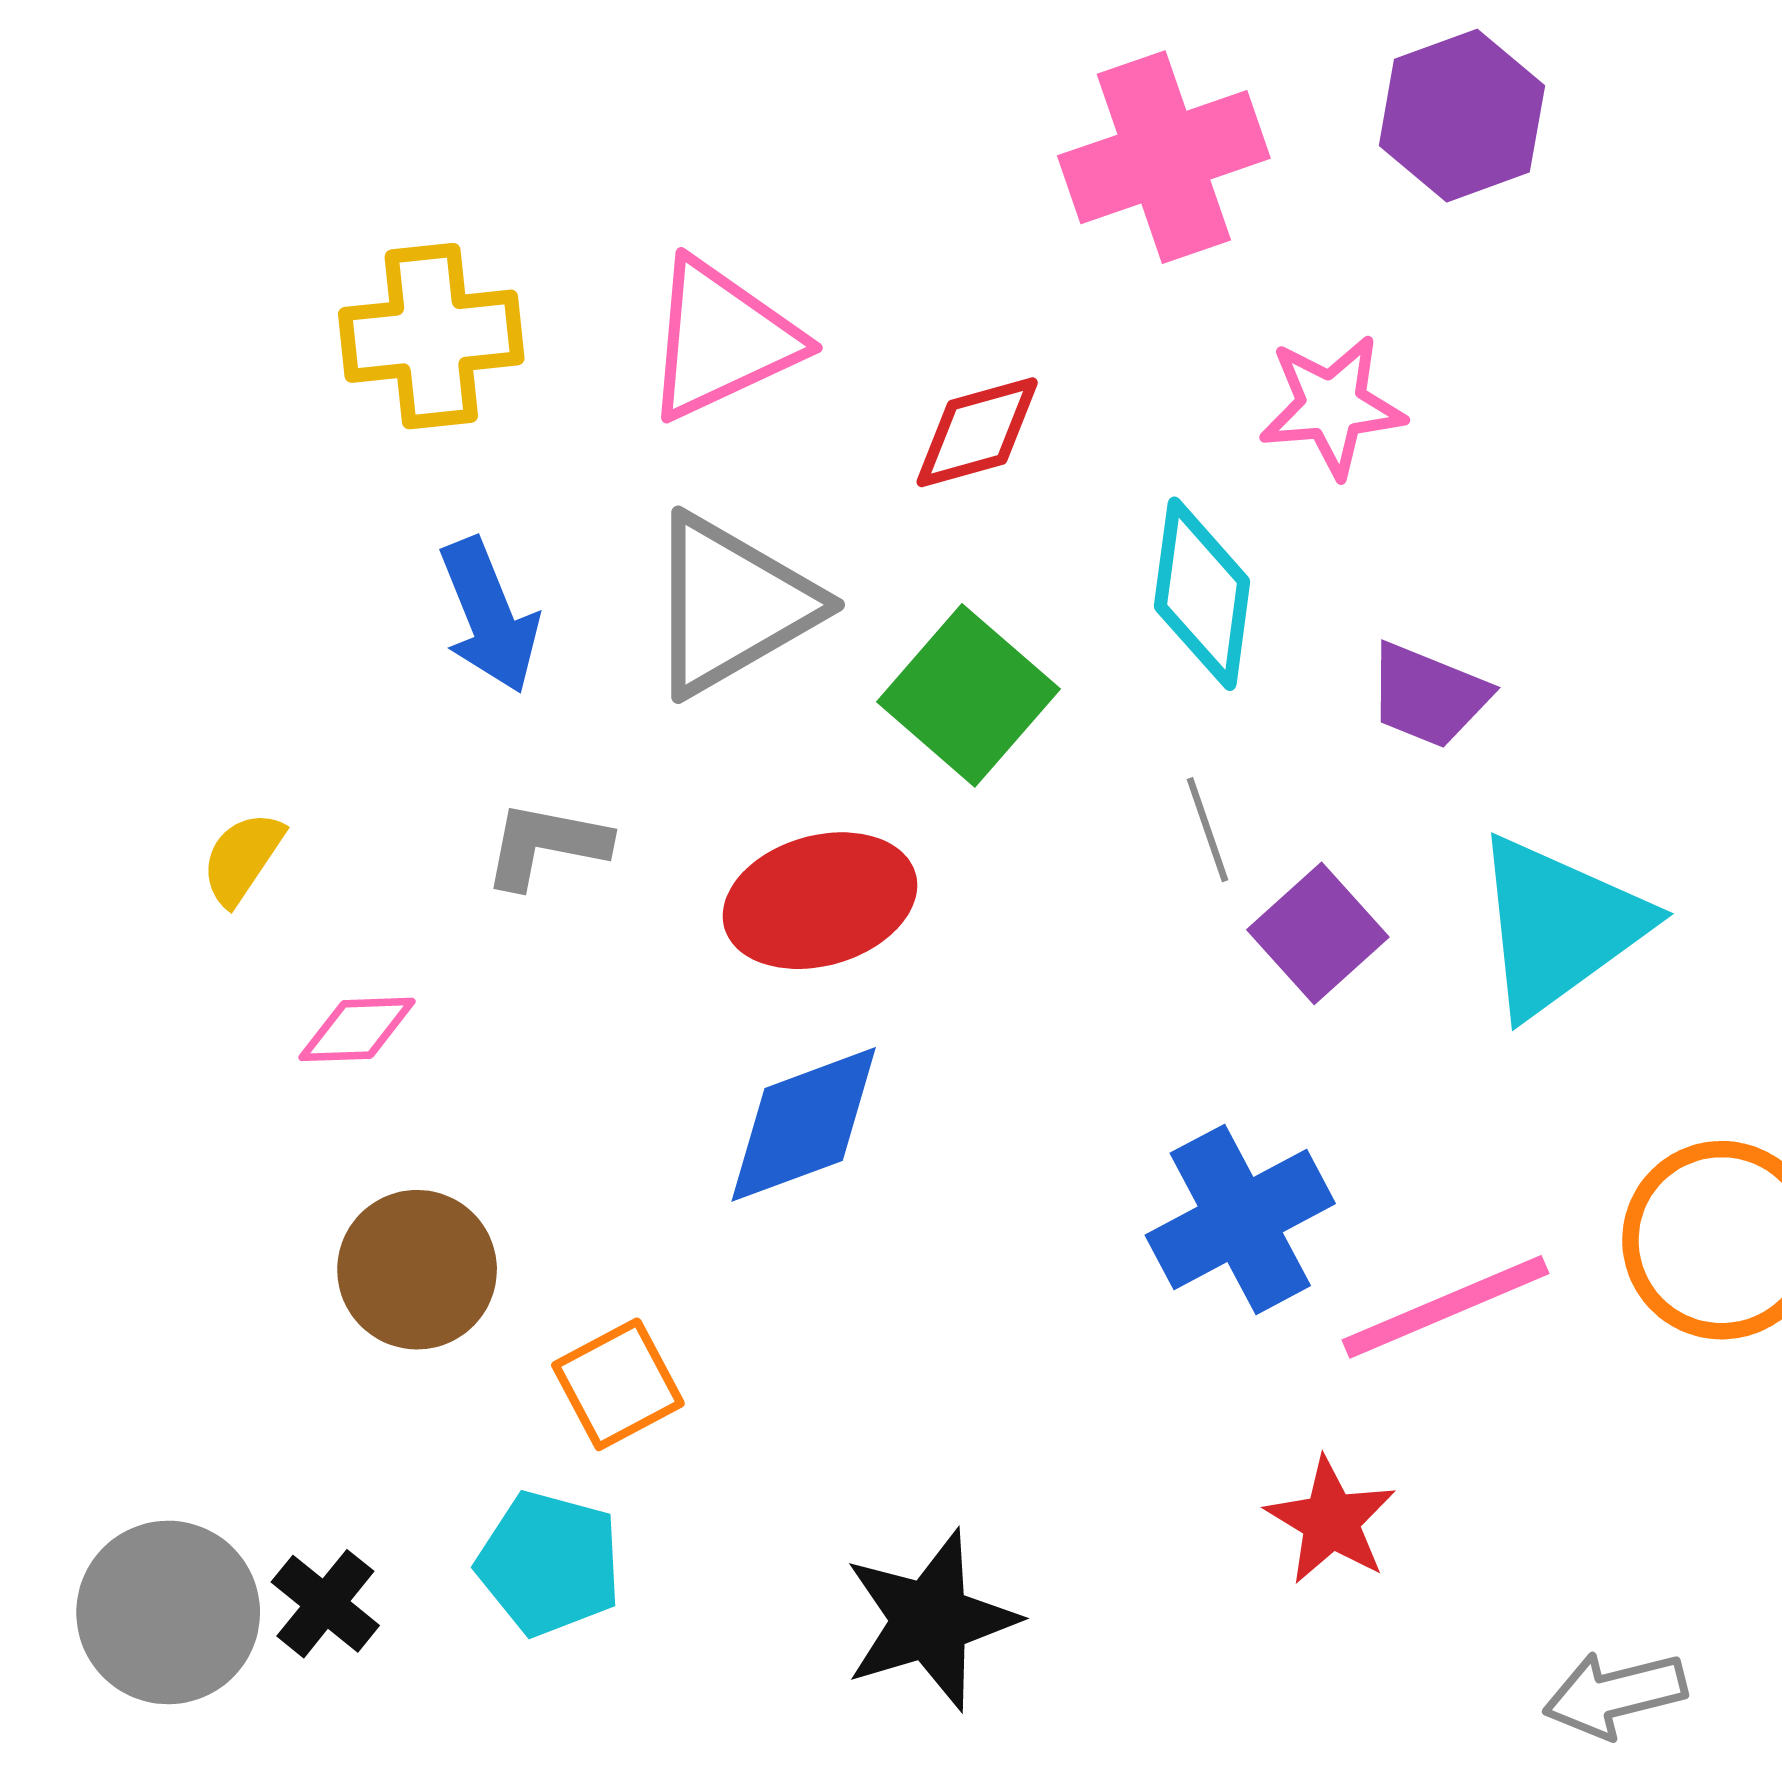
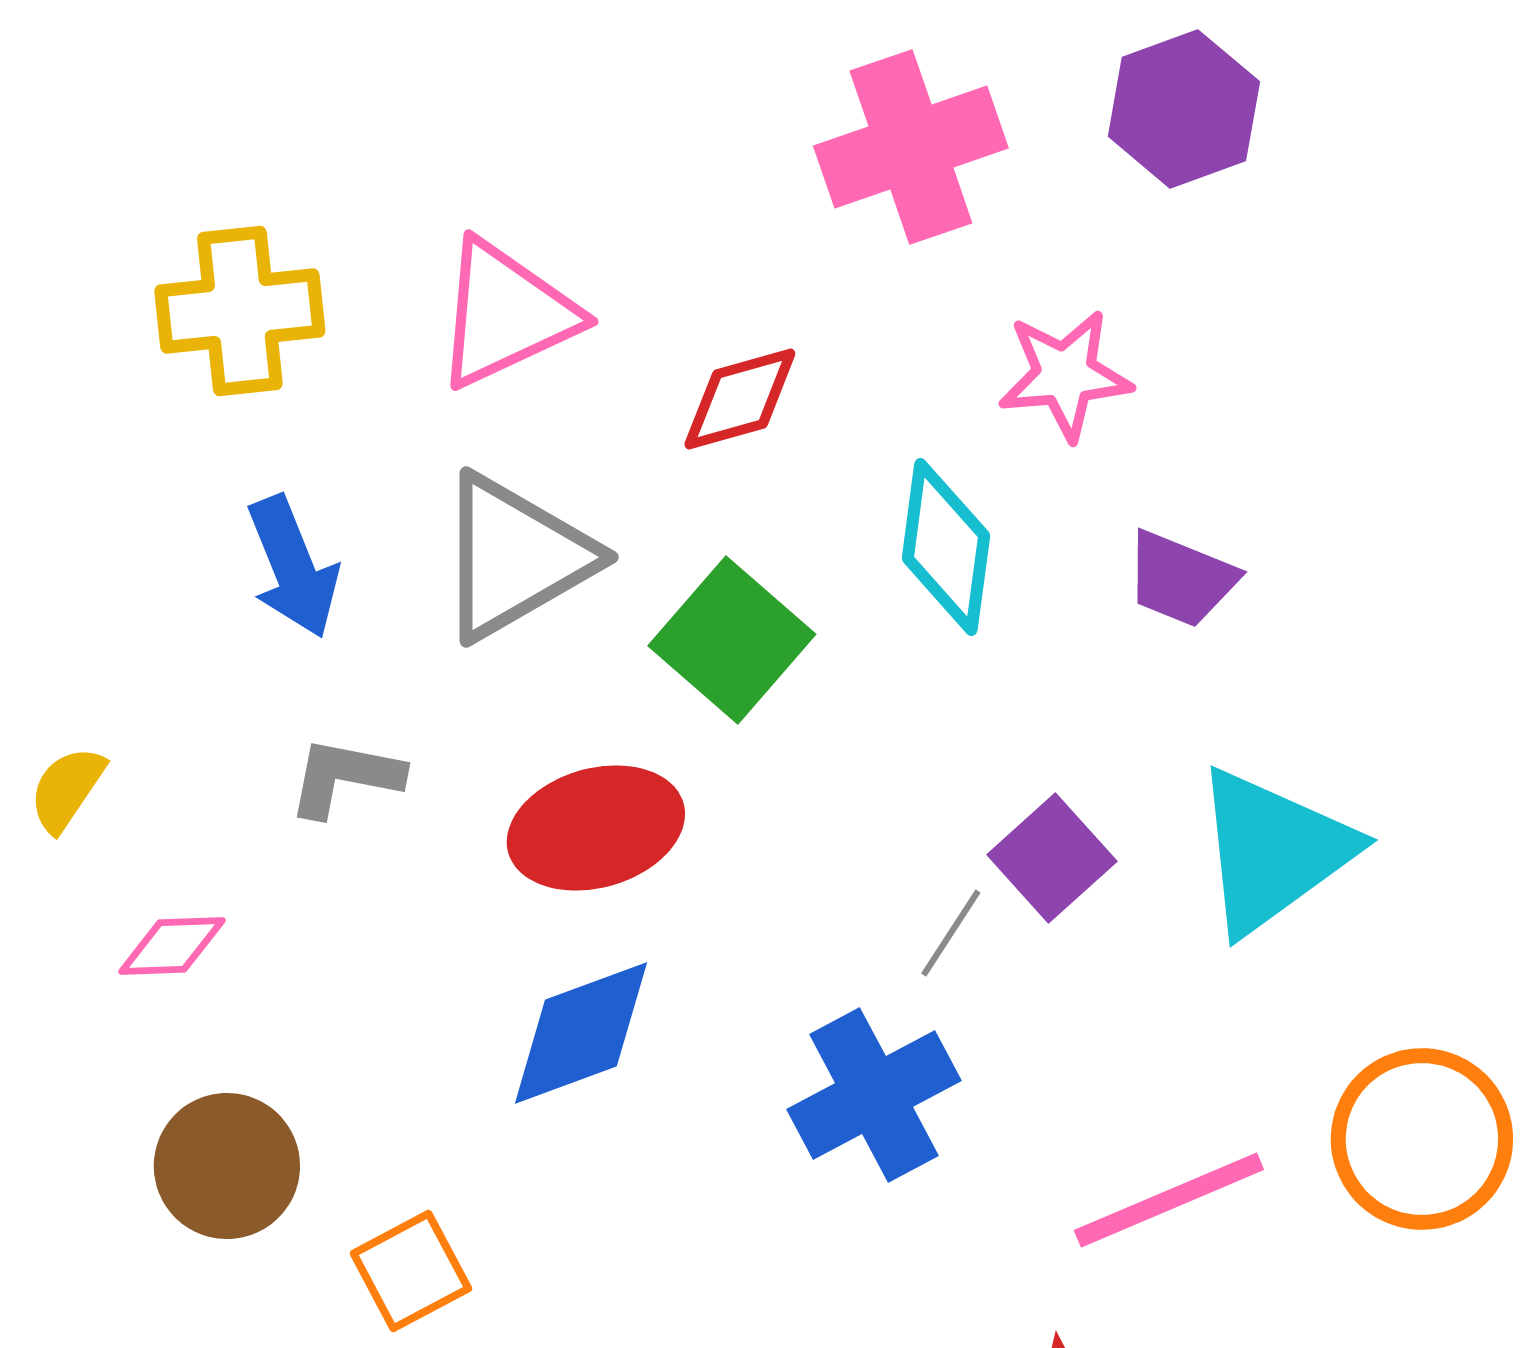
purple trapezoid: (1428, 695) -> (1181, 579), moved
gray line: (1208, 830) -> (951, 933), moved, turned 52
blue cross: (1240, 1219) -> (874, 1095), moved

